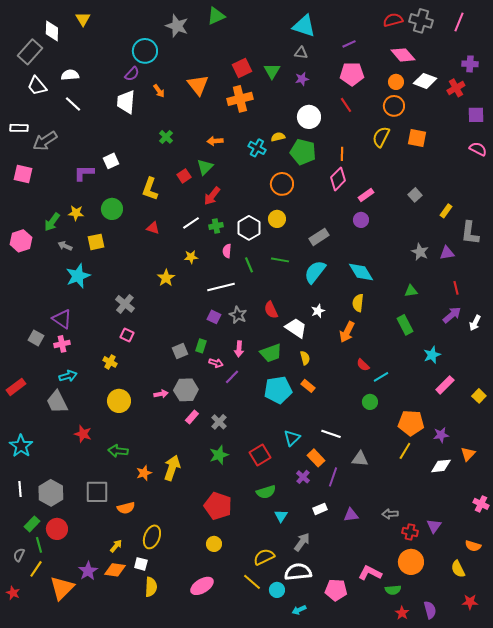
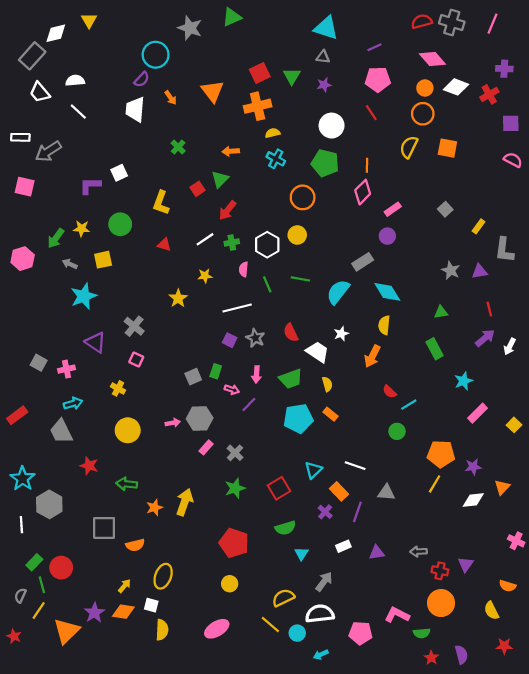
white diamond: (52, 31) -> (56, 33), turned 75
yellow semicircle: (278, 137) -> (273, 133), moved
gray rectangle: (319, 237) -> (363, 262), moved
purple triangle: (62, 319) -> (95, 342), moved
gray hexagon: (51, 493) -> (49, 504), moved

